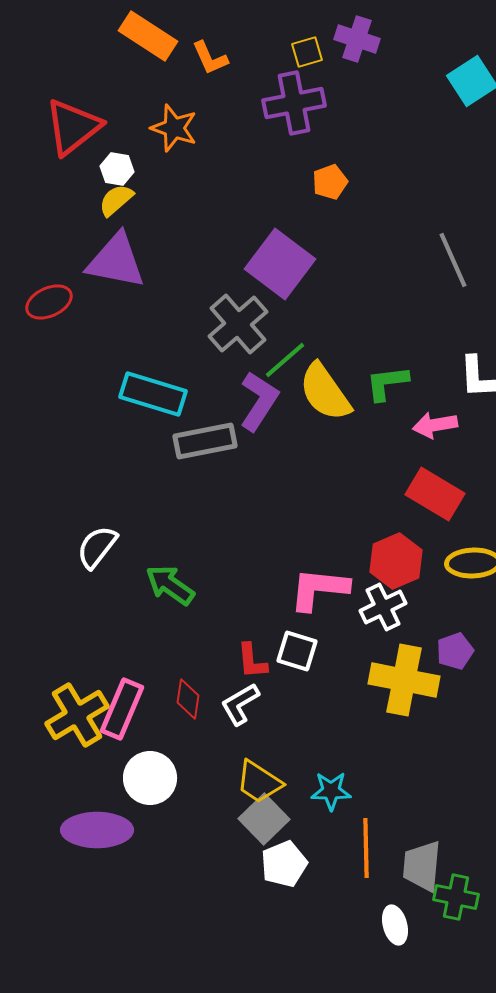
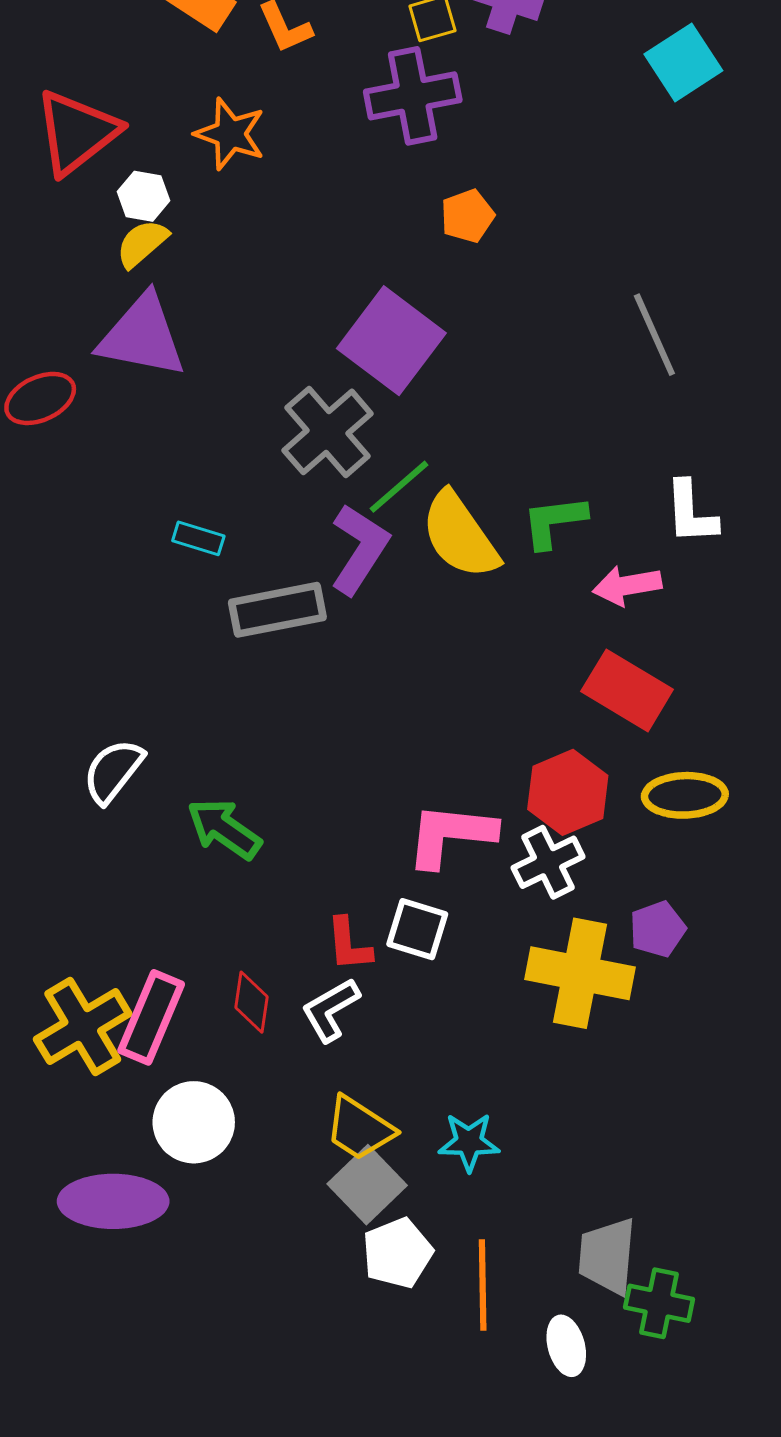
cyan rectangle: (153, 394) -> (198, 538), size x0.5
orange line: (366, 848) -> (483, 1285), moved

